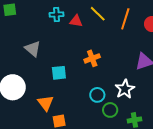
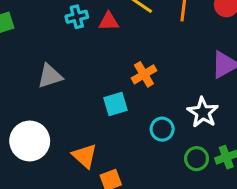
gray triangle: (33, 49) -> (50, 76), turned -48
cyan square: (59, 73) -> (116, 104), moved
green circle: (110, 110) -> (197, 159), moved

